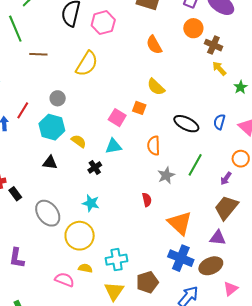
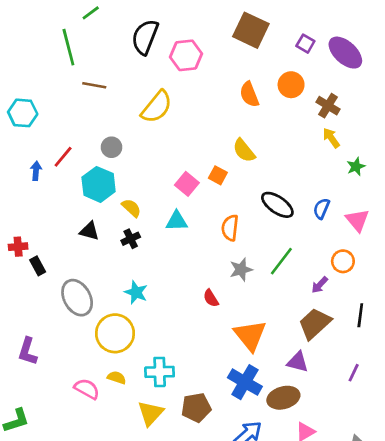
orange circle: (193, 28) -> (291, 85), moved
black cross: (95, 167) -> (131, 239), moved
red semicircle: (147, 200) -> (211, 298), turned 152

